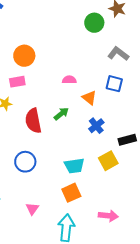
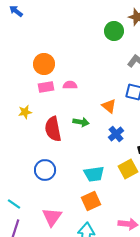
pink semicircle: (69, 80) -> (70, 85), moved
pink rectangle: (17, 82) -> (46, 87), moved
green arrow: (61, 114) -> (81, 122), turned 49
pink triangle: (32, 209) -> (52, 217), size x1.5

